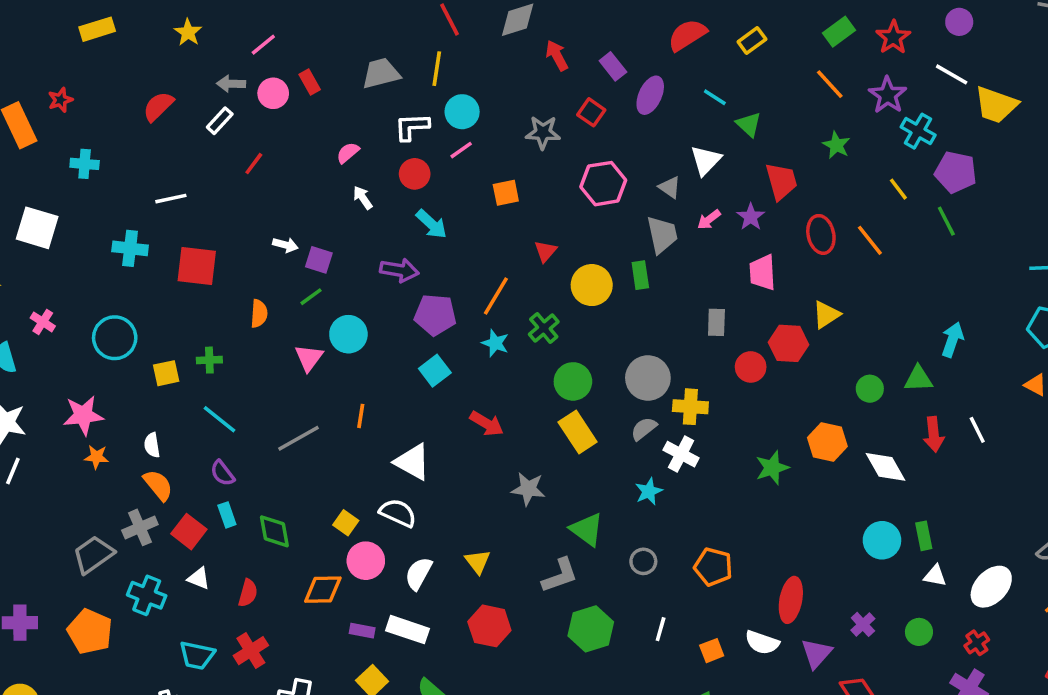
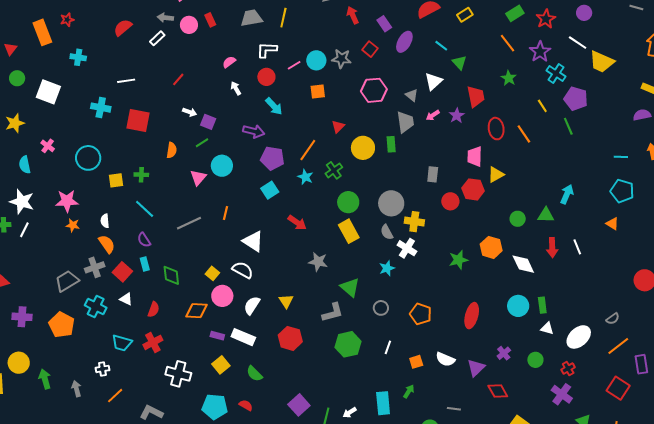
cyan circle: (462, 112) -> (316, 60), moved
red line: (254, 164) -> (178, 79), moved
pink trapezoid: (762, 272) -> (475, 157), moved
gray semicircle: (644, 429) -> (387, 232), turned -84
red ellipse: (791, 600) -> (472, 316), moved

